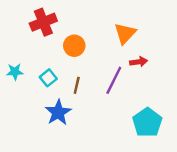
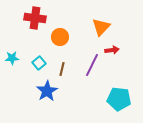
red cross: (43, 22) -> (35, 18), turned 30
cyan pentagon: (147, 122) -> (119, 99), turned -30

